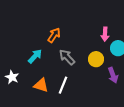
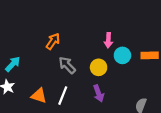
cyan arrow: (35, 56) -> (13, 64), moved
purple arrow: (113, 75) -> (99, 93), moved

